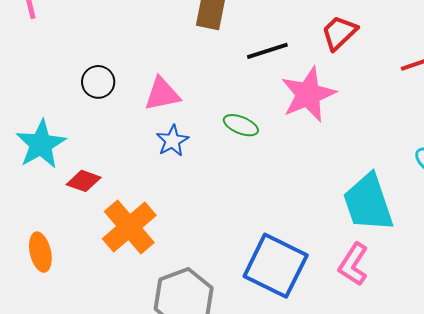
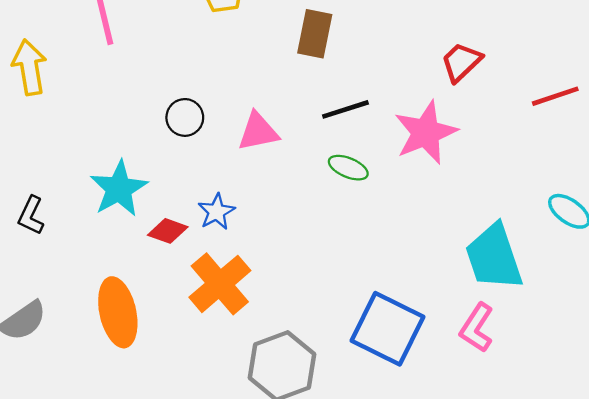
black line: (267, 51) -> (345, 109), moved
blue star: (172, 141) -> (216, 212), moved
orange ellipse: (40, 252) -> (118, 312), size x1.5

